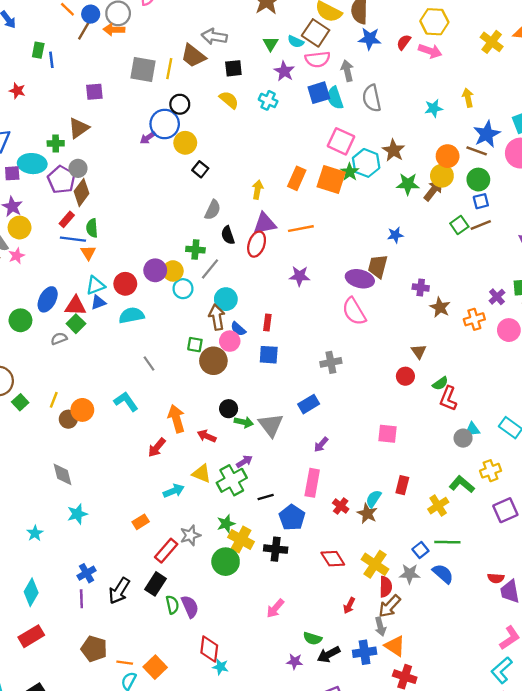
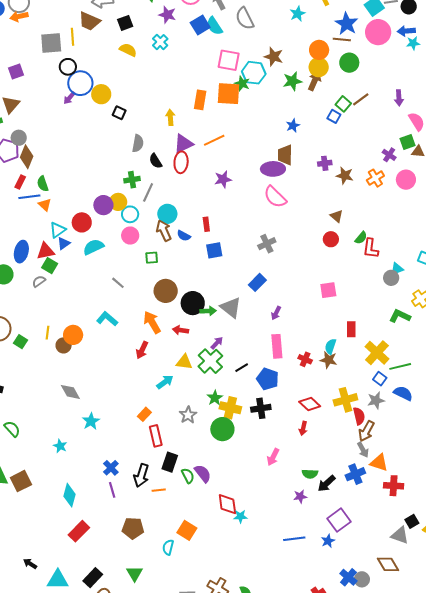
cyan cross: (268, 100) -> (160, 42), turned 35
black circle: (180, 104) -> (68, 67), moved
blue square: (481, 201) -> (334, 116), moved, turned -32
pink circle: (230, 341) -> (130, 236), moved
brown circle: (213, 361) -> (166, 291), moved
black circle: (229, 409) -> (193, 303), size x1.5
yellow cross: (438, 506) -> (377, 353), moved, size x1.4
red rectangle: (166, 551) -> (156, 436), moved, turned -40
yellow cross: (375, 564) -> (345, 400), turned -35
red arrow: (349, 605) -> (303, 428), moved
orange line: (125, 663) -> (159, 490), moved

